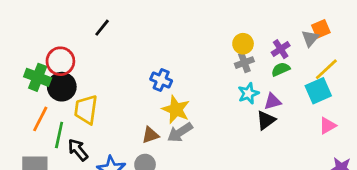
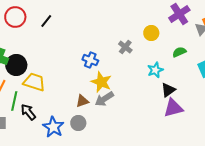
purple cross: (281, 49) -> (179, 14), moved, size x1.5
red circle: (60, 61) -> (15, 17), moved
gray cross: (244, 63) -> (125, 47), moved, turned -32
purple triangle: (273, 101) -> (173, 108), moved, size x1.5
yellow trapezoid: (86, 110) -> (34, 82), turned 100

